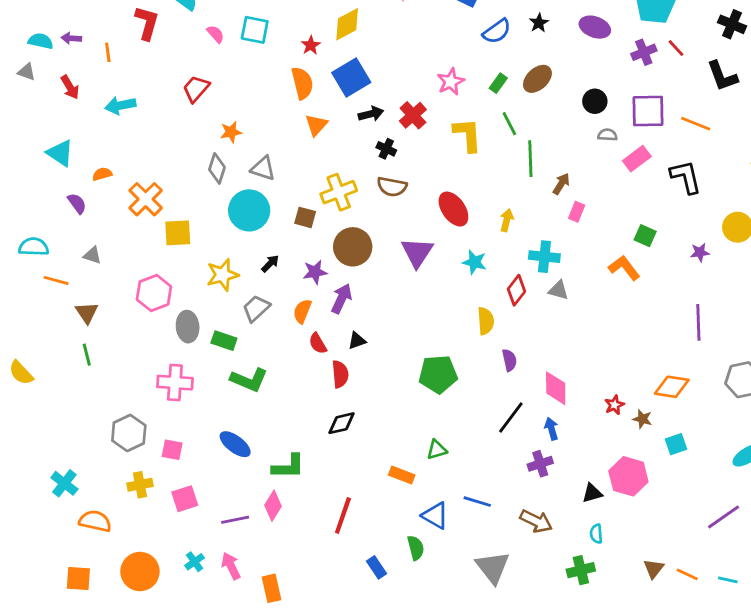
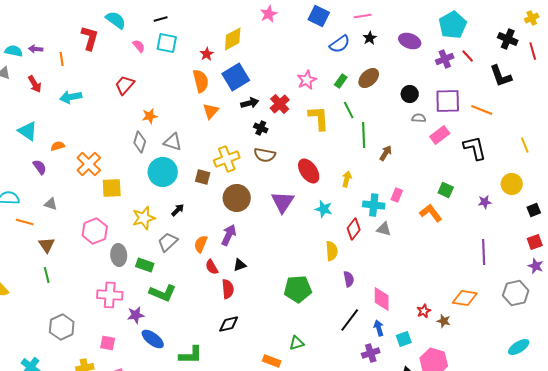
pink rectangle: (577, 212) -> (397, 195), moved
purple star: (315, 272) -> (136, 315), moved
gray hexagon: (129, 433) -> (62, 327), moved
cyan square: (676, 444) -> (404, 339), moved

